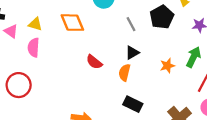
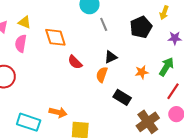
orange diamond: (72, 23) -> (55, 37), moved
gray line: (131, 24) -> (104, 24), moved
black rectangle: (133, 104) -> (122, 97), moved

